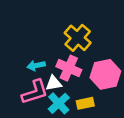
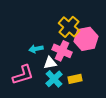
pink hexagon: (105, 74) -> (86, 39), moved
pink L-shape: (35, 92) -> (23, 75), moved

